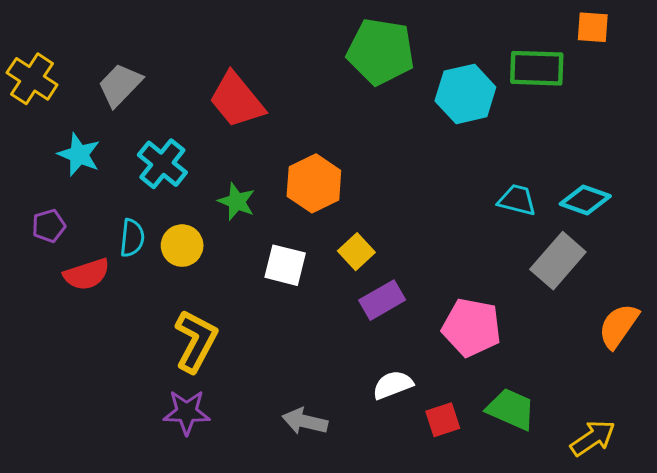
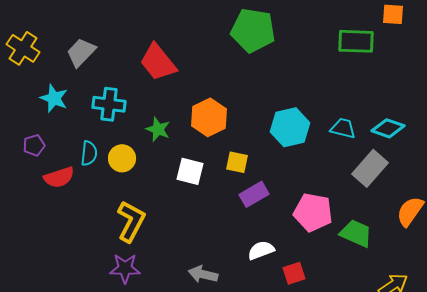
cyan hexagon: (465, 94) -> (290, 127), moved
cyan cross: (162, 164) -> (109, 104), turned -32
yellow square: (356, 252) -> (237, 162), turned -35
green trapezoid: (511, 409) -> (356, 233), moved

